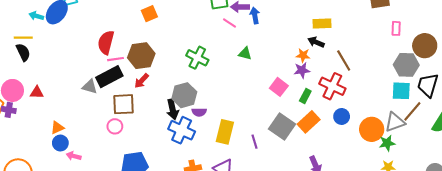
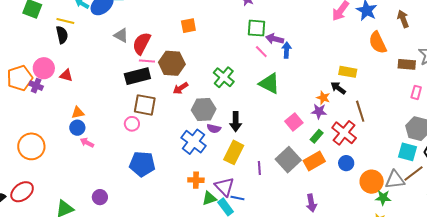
green triangle: (245, 54) -> (269, 84), size x1.6
red arrow: (141, 81) -> (181, 88), moved
gray triangle: (90, 87) -> (121, 35), moved
black arrow: (173, 109) -> (236, 122), moved

